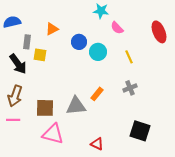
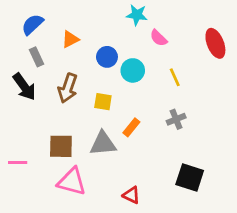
blue semicircle: (12, 22) -> (32, 24), moved, turned -30
gray rectangle: (27, 42) -> (37, 57), turned -32
yellow square: (40, 55) -> (103, 102), moved
brown arrow: (15, 96) -> (68, 88), moved

